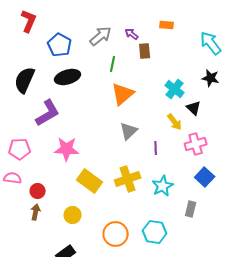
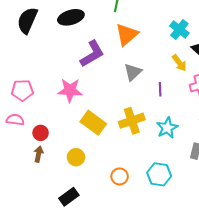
purple L-shape: (48, 113) -> (92, 54), moved
orange circle: (116, 234) -> (120, 176), size x0.7

